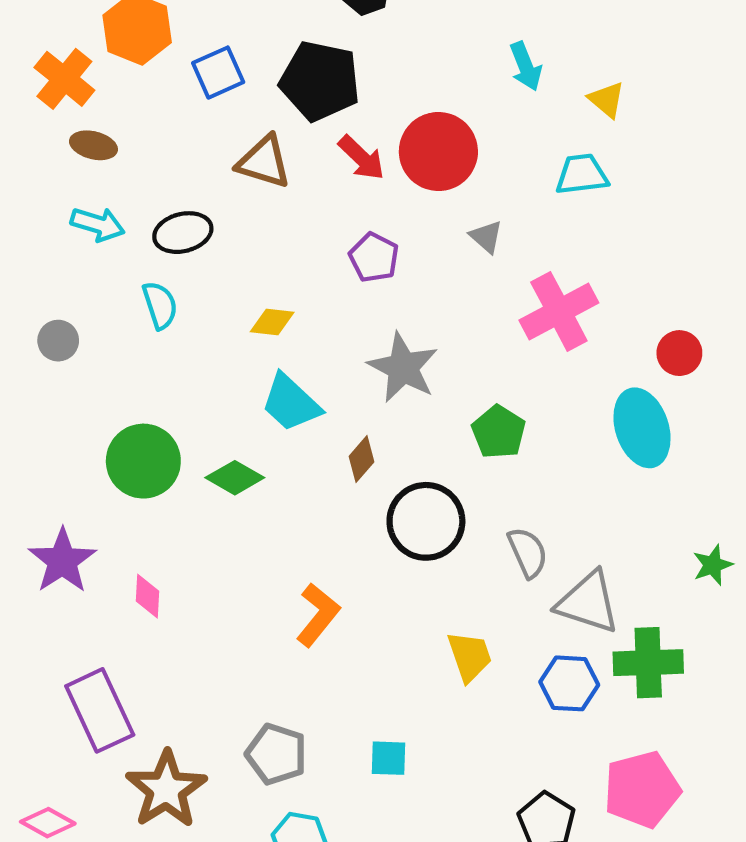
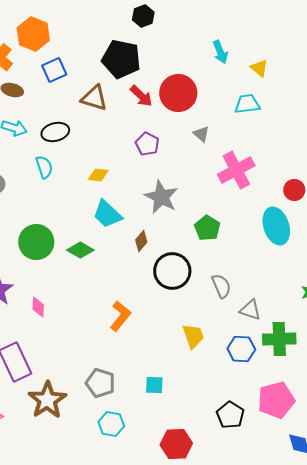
blue square: (218, 73) -> (54, 70), moved
gray triangle: (588, 602) -> (250, 310), size x0.7

